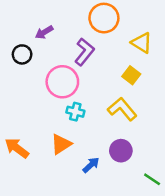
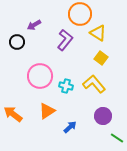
yellow triangle: (142, 43) -> (98, 33), moved
pink circle: (62, 82) -> (40, 76), moved
cyan cross: (75, 112) -> (66, 86), moved
purple circle: (121, 151) -> (103, 116), moved

